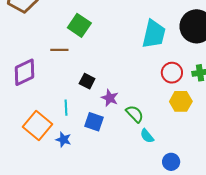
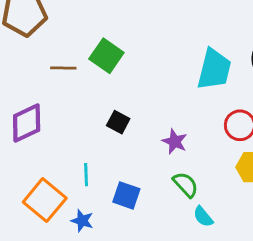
brown line: (59, 50) -> (63, 68), moved
black square: (87, 81) -> (118, 122), moved
purple star: (110, 98) -> (175, 141), moved

